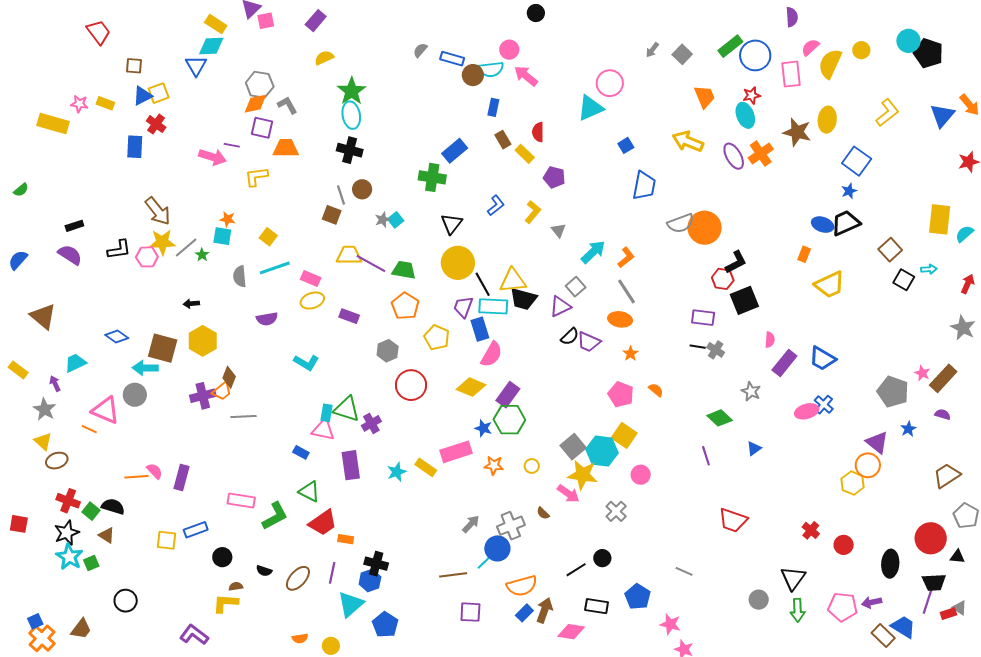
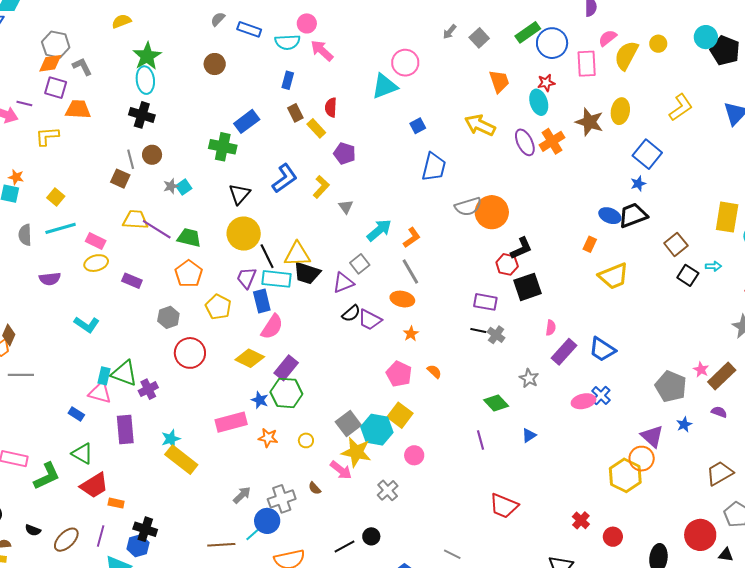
brown circle: (473, 75) -> (215, 64), moved
blue L-shape: (496, 205) -> (285, 178), size x1.4
yellow rectangle: (426, 467) -> (181, 460), moved, size x1.5
yellow hexagon: (853, 483) -> (625, 475), size x1.4

